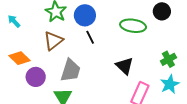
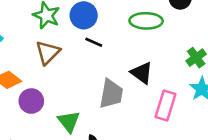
black line: (90, 37) -> (94, 42), turned -32
gray trapezoid: (71, 71) -> (111, 94), moved

